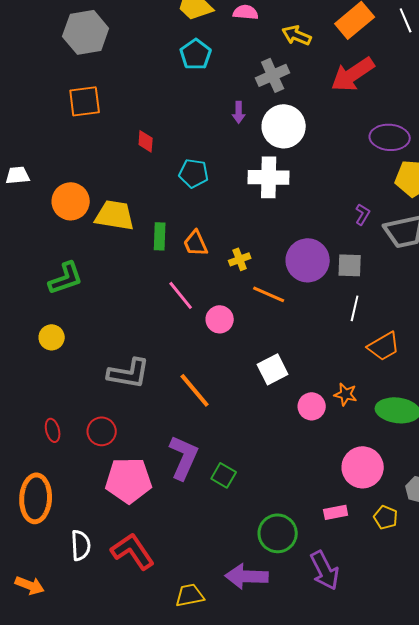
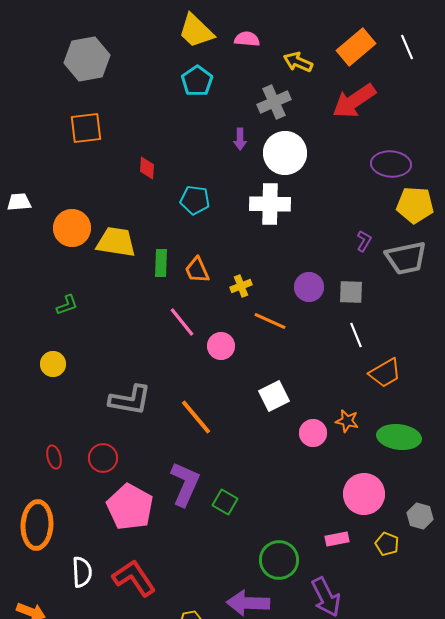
purple circle: (308, 260) -> (309, 287), size x0.7
green L-shape: (66, 278) -> (67, 305), size x0.6
white line: (355, 308) -> (356, 335), turned -35
pink pentagon: (129, 480) -> (130, 507), turned 30

